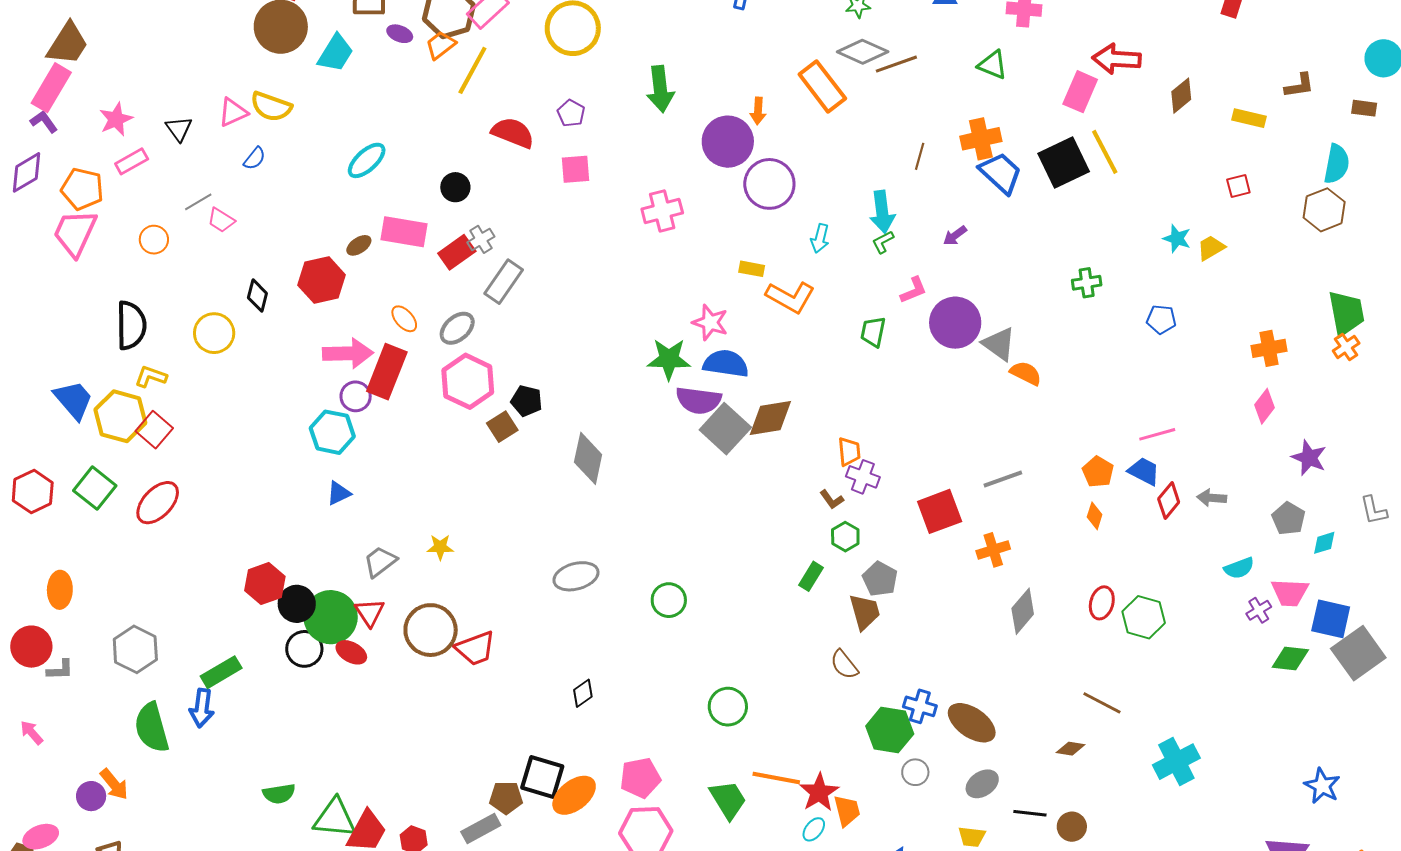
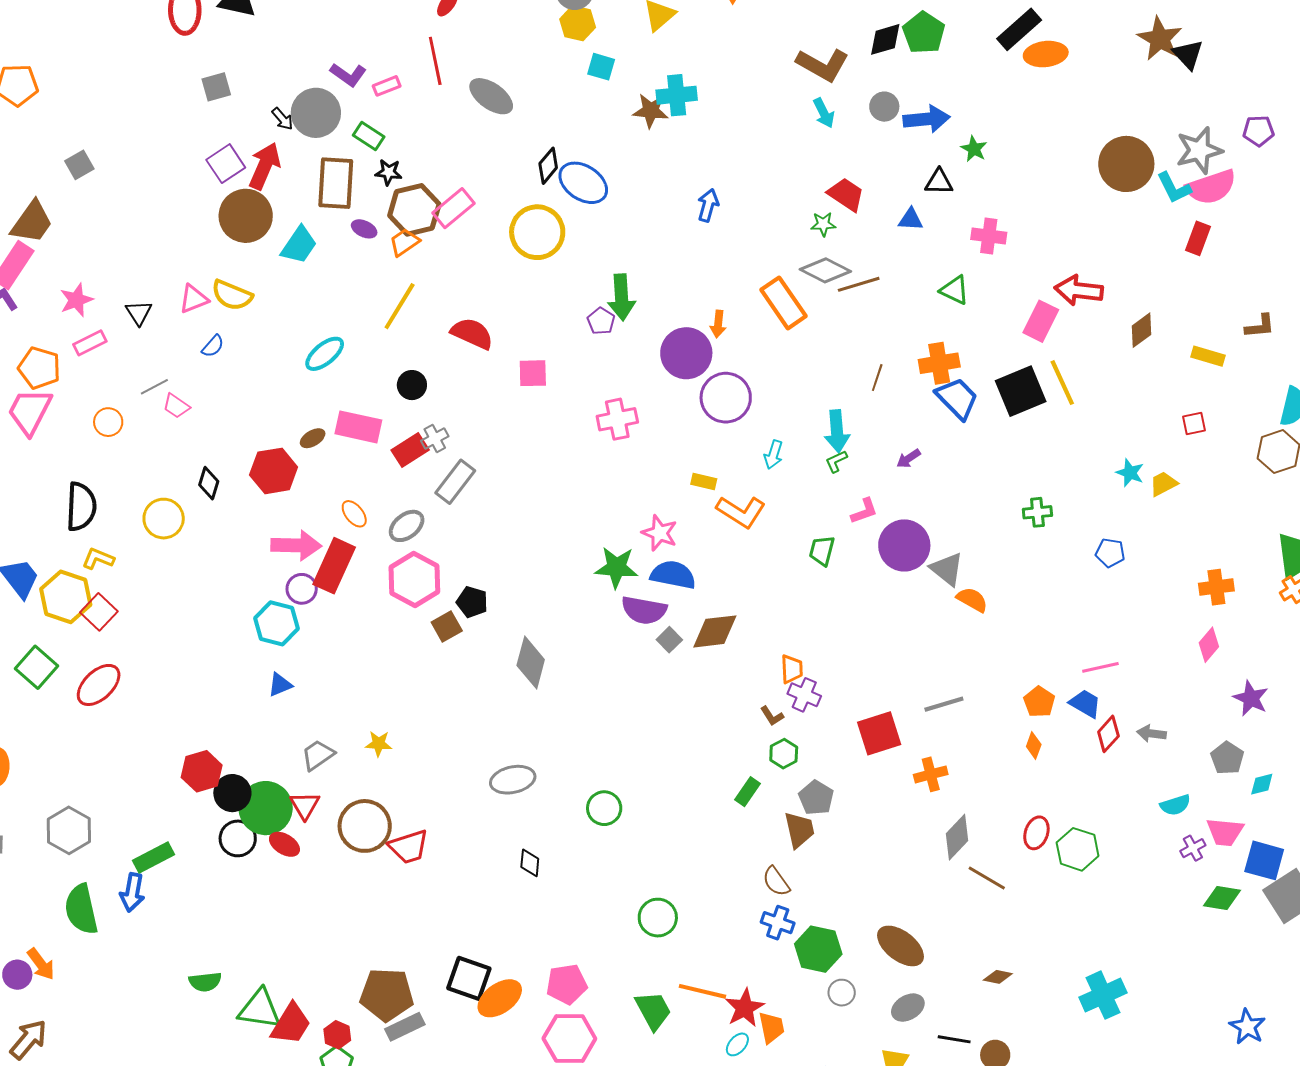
yellow line: (472, 70) -> (400, 306), moved
purple pentagon: (571, 113) -> (601, 321), moved
gray square: (725, 429) -> (669, 640), size x0.5
black diamond: (583, 693) -> (530, 863), moved, turned -52
brown line: (1102, 703) -> (987, 878), moved
blue cross: (920, 706) -> (778, 923), moved
brown pentagon: (506, 798) -> (387, 995), moved, size x1.6

